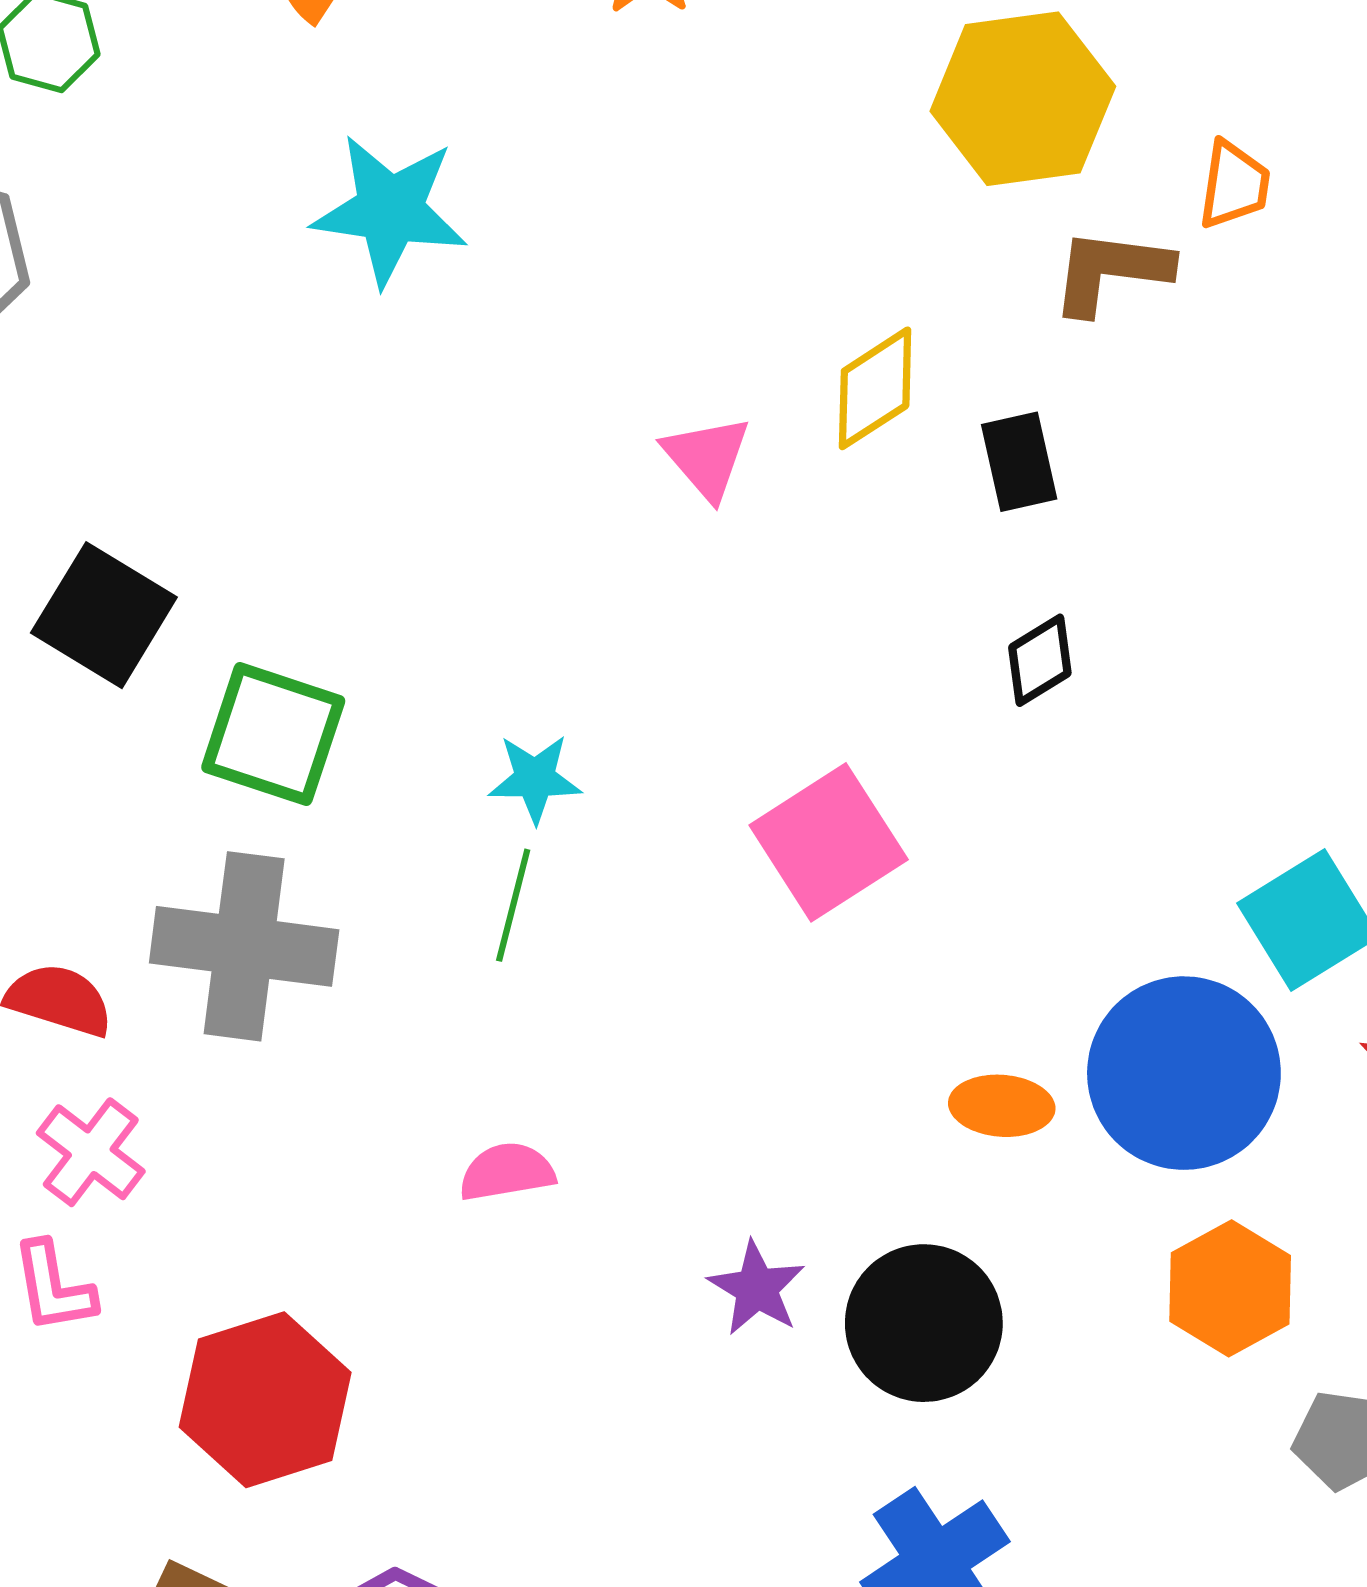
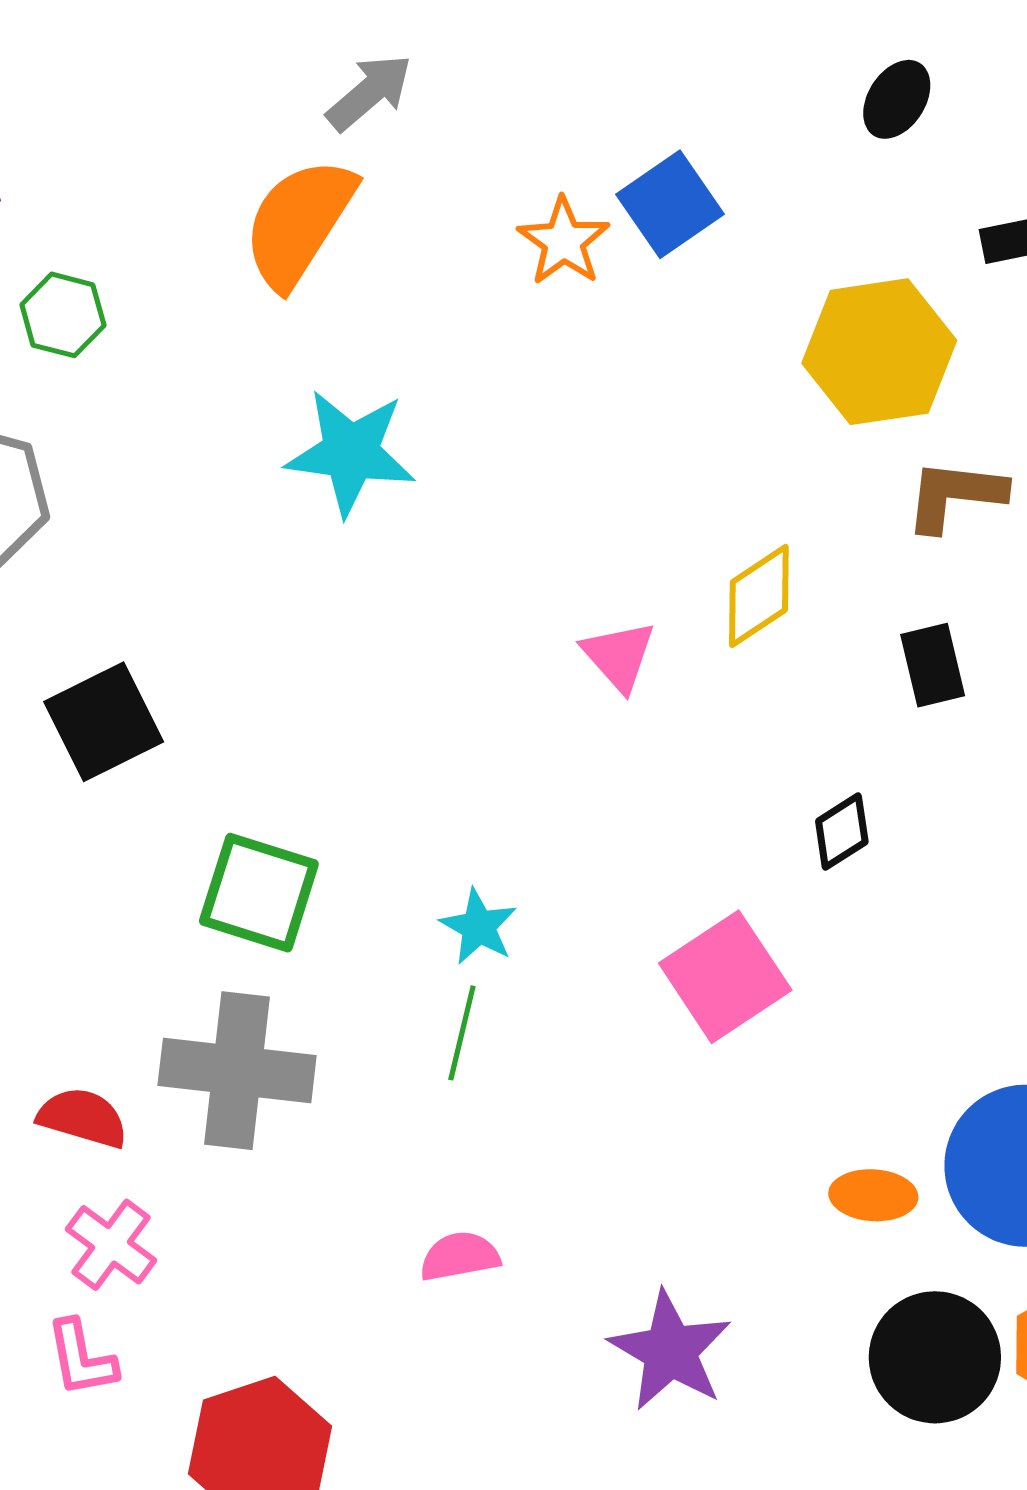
black rectangle: (1019, 462) -> (933, 665), moved
black square: (104, 615) -> (104, 722), moved, turned 33
black diamond: (1040, 660) -> (842, 831), moved
cyan star: (535, 779) -> (479, 927), turned 30
purple star: (757, 1288) -> (670, 1351), size x1.5
black circle: (924, 1323) -> (935, 1357), moved

